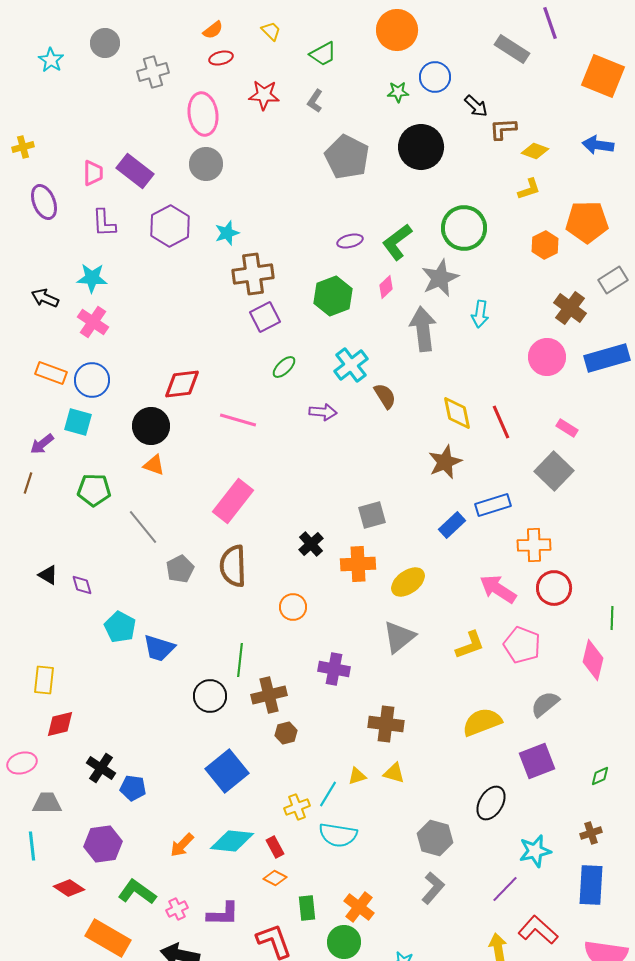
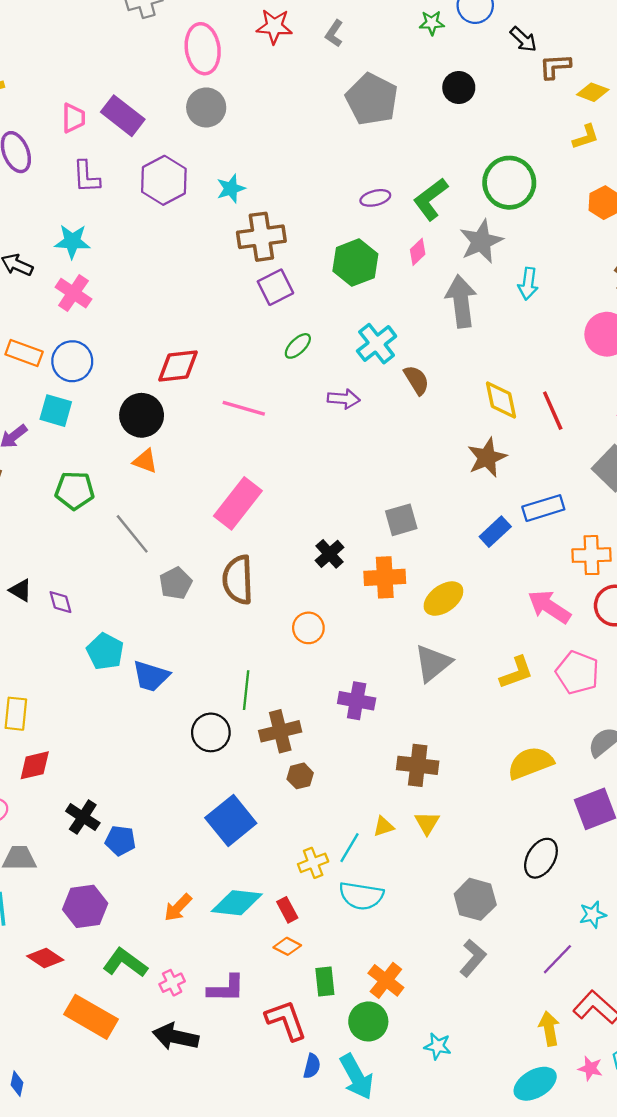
black circle: (421, 147) -> (459, 87), size x0.6
yellow triangle: (394, 773) -> (427, 823), turned 45
cyan star: (535, 851) -> (593, 915), size x0.7

